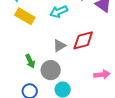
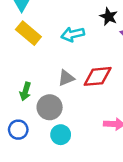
green arrow: (30, 61) -> (25, 91), turned 32

